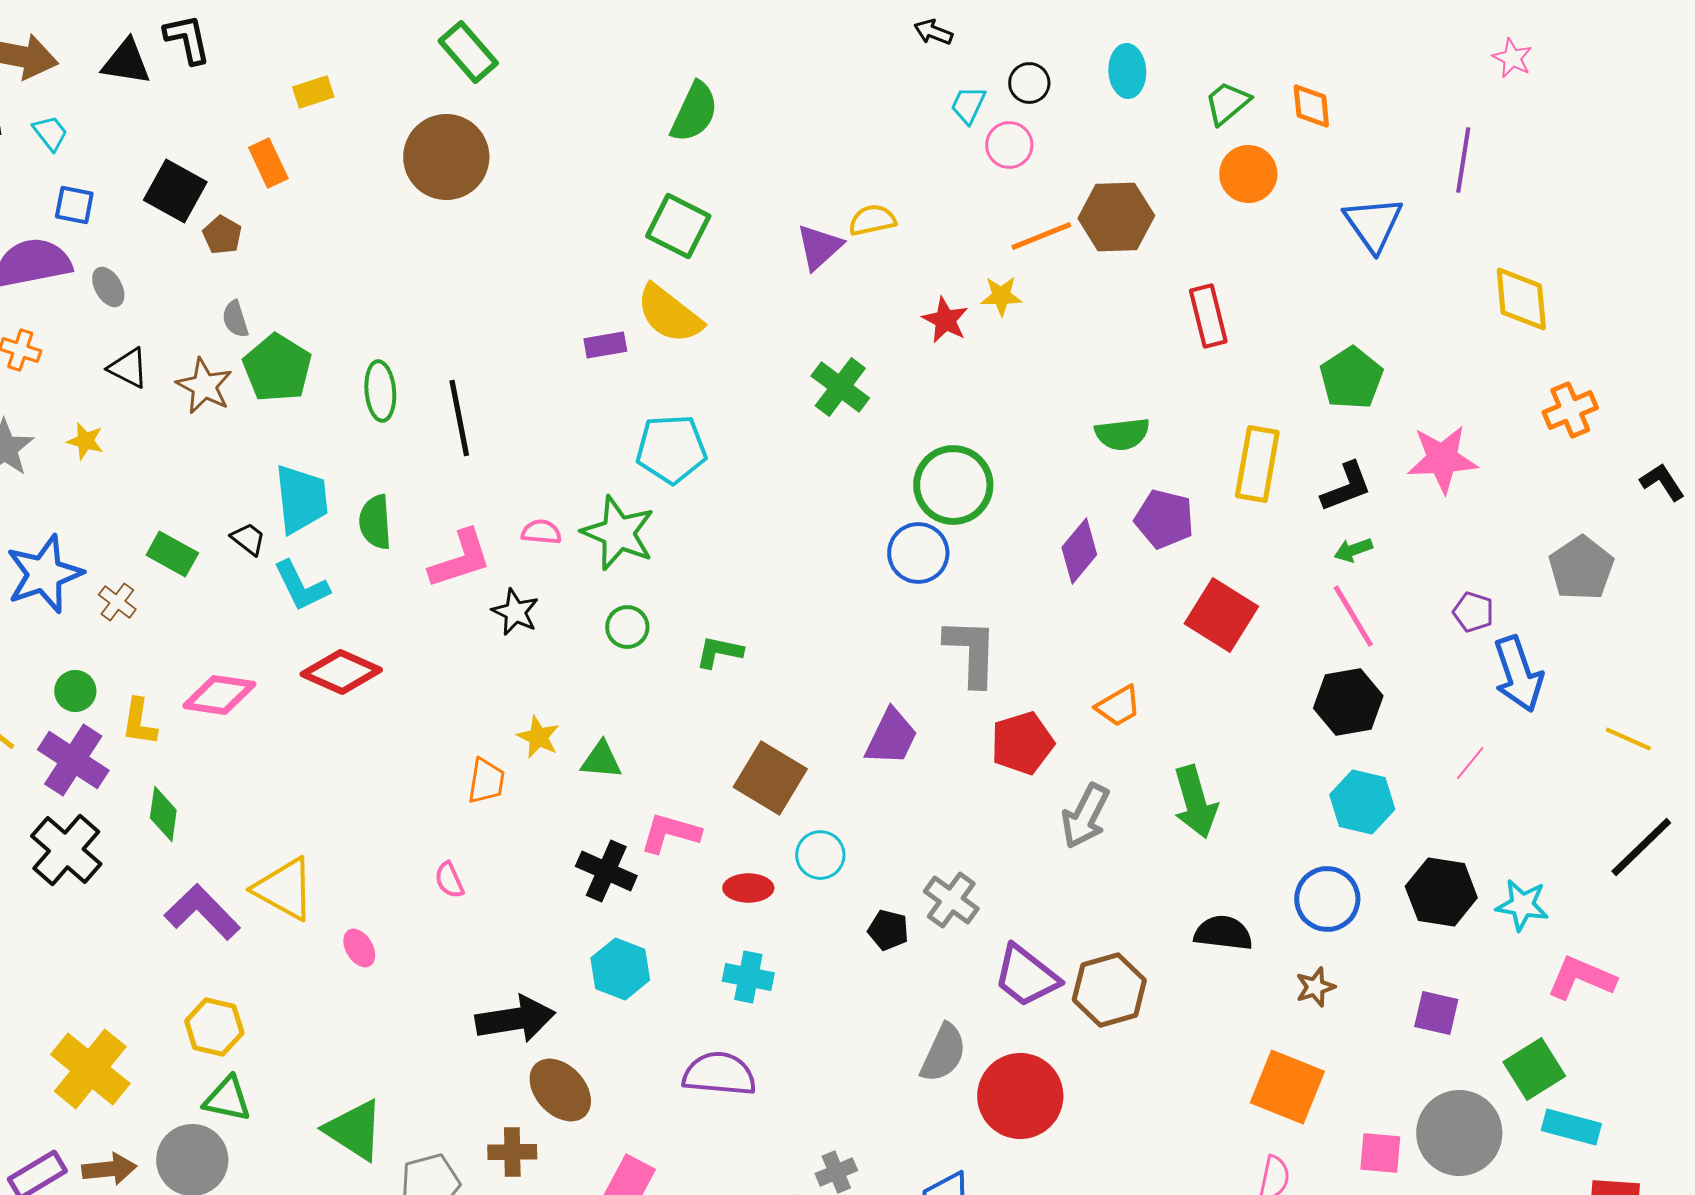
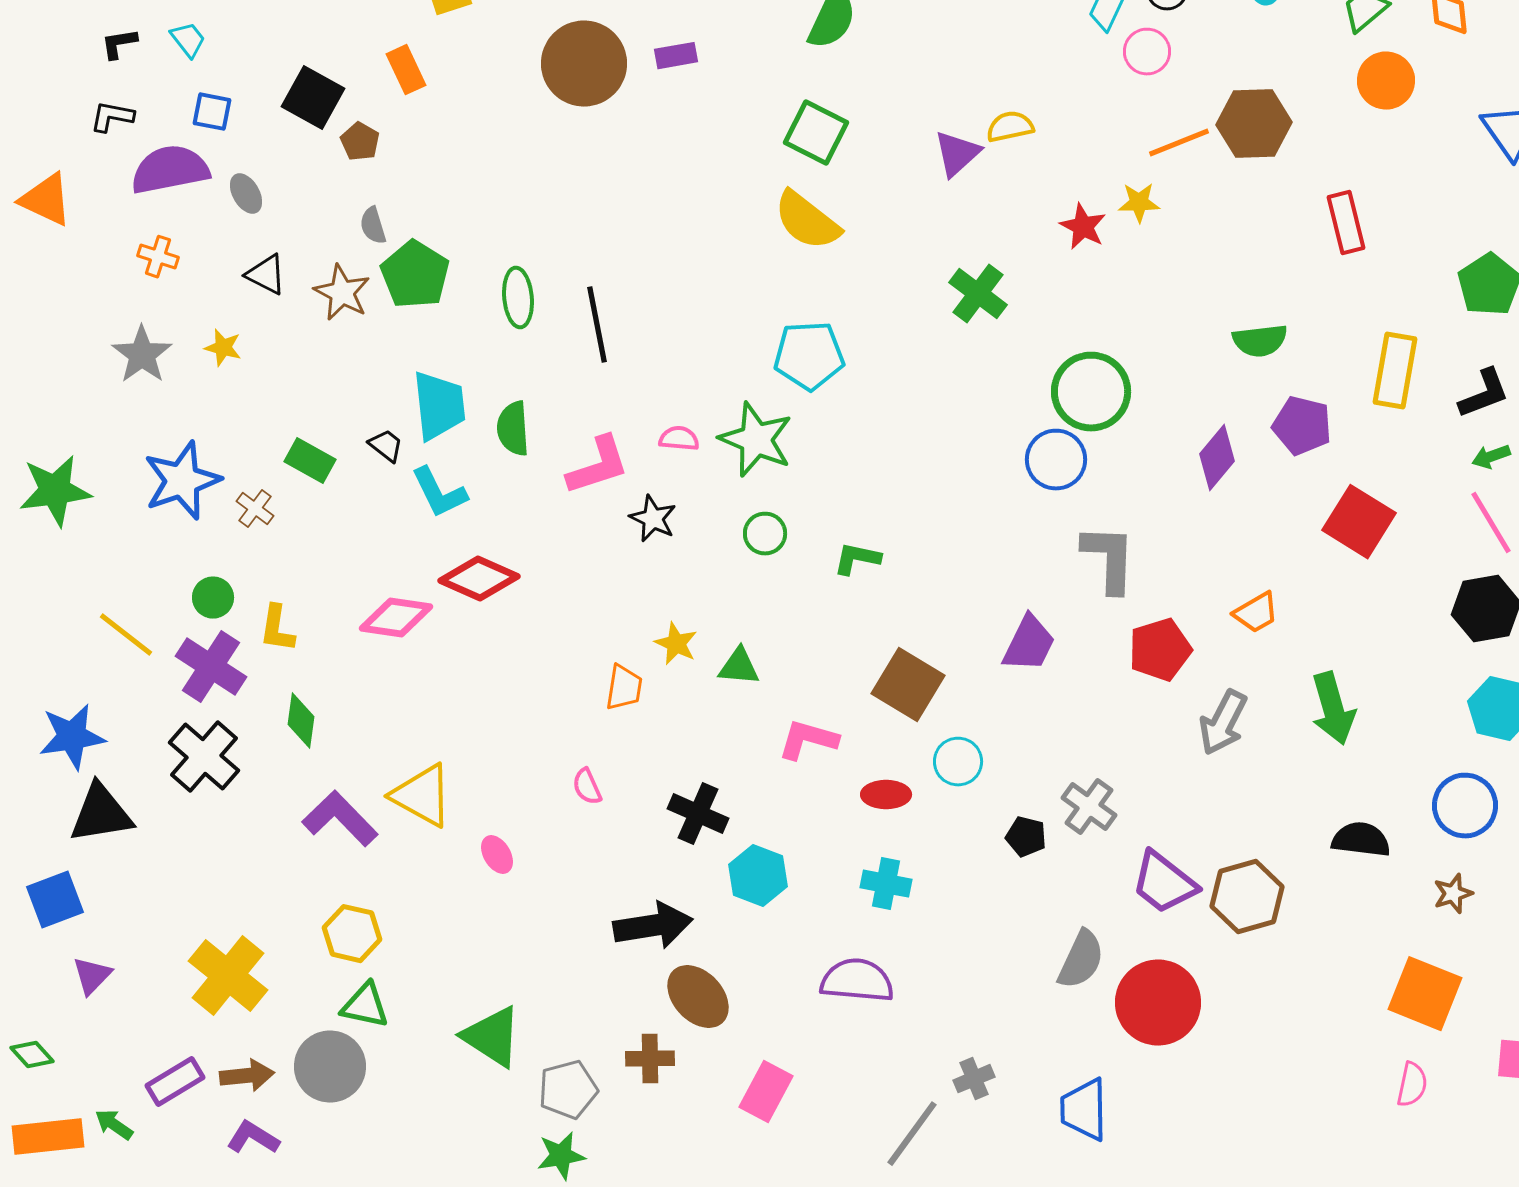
purple rectangle: (605, 345) -> (676, 56), moved
pink diamond: (219, 695) -> (396, 618), moved
black cross: (606, 871) -> (698, 814), moved

